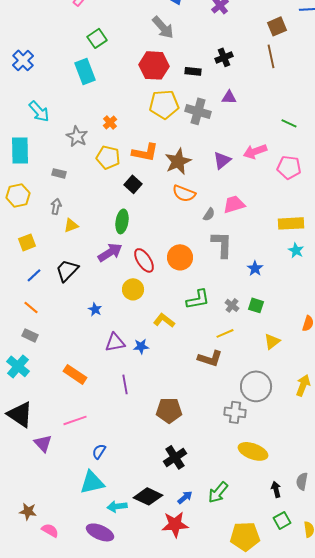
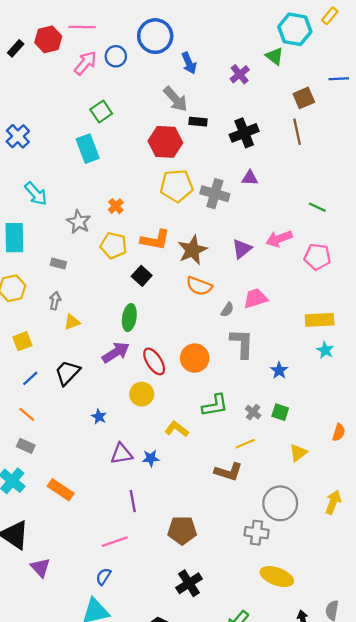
black cross: (224, 57) -> (244, 133), size x1.4
black rectangle: (193, 71) -> (198, 122), moved
orange rectangle: (75, 374) -> (61, 490), moved
pink line: (75, 420) -> (115, 542), moved

